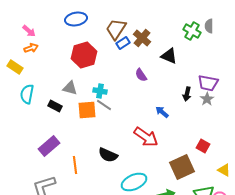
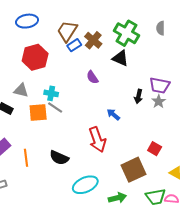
green cross: (192, 31) -> (126, 33), moved, size x1.4
red arrow: (146, 137) -> (97, 140), turned 35
orange line: (75, 165) -> (26, 158), moved

